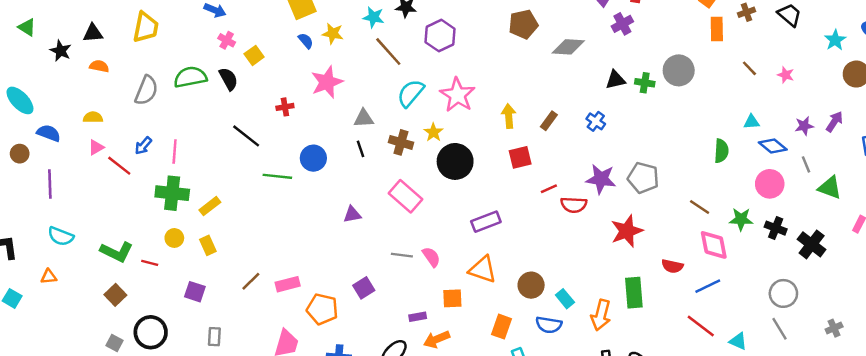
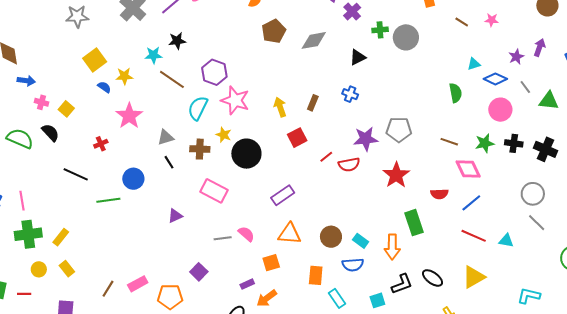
purple hexagon: (440, 36) -> (214, 72), moved
green semicircle: (190, 77) -> (20, 139), turned 48
green cross: (645, 83) -> (380, 30), moved

